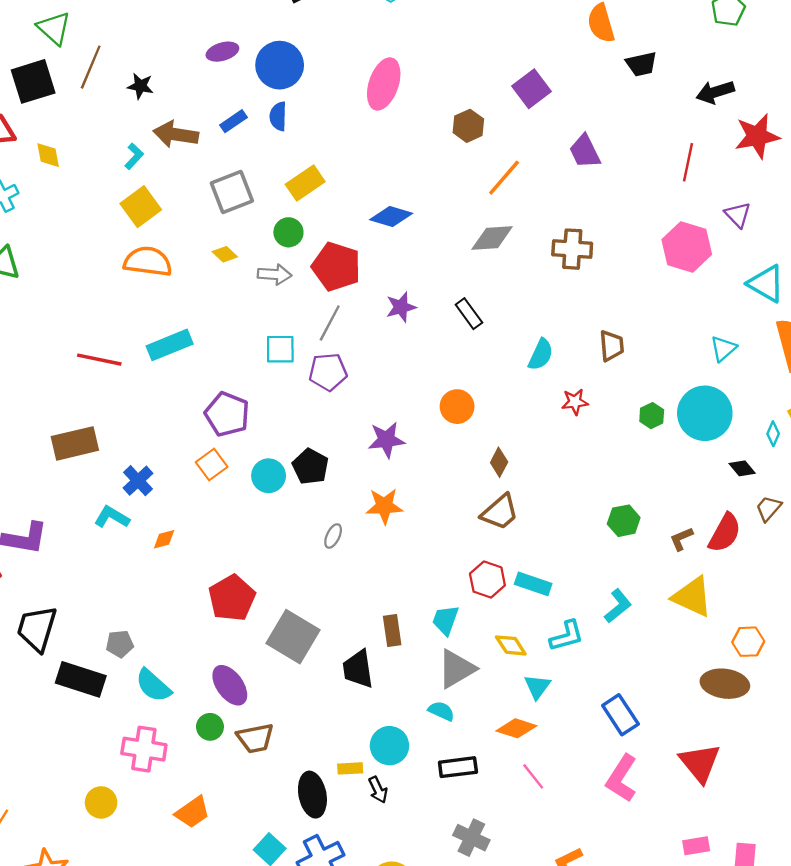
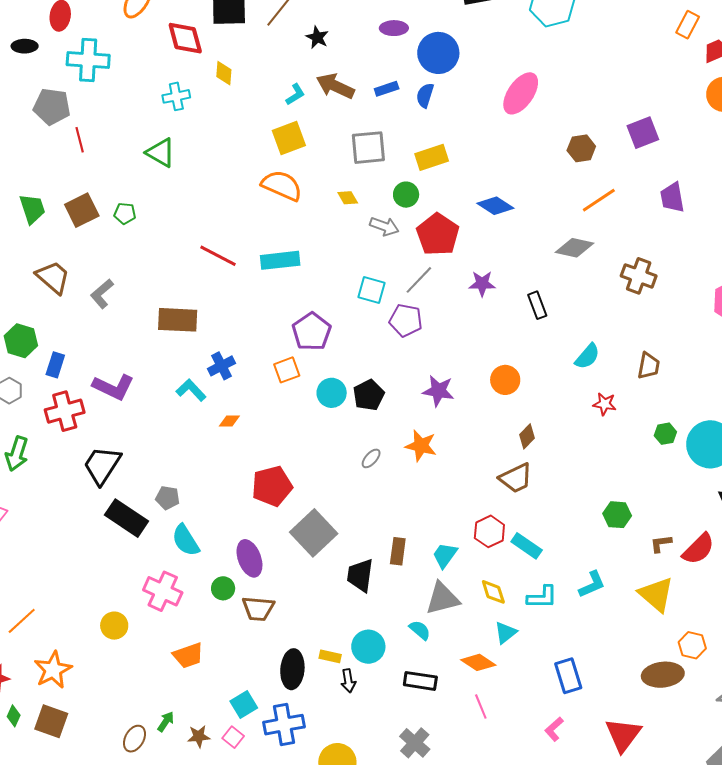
brown ellipse: (725, 684) -> (663, 675), turned -30
pink L-shape: (622, 778) -> (554, 729), size x0.6

